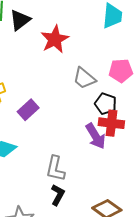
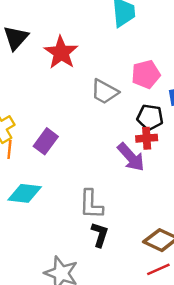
black pentagon: (106, 104) -> (150, 117), moved
red cross: (111, 123) -> (147, 138), size x0.7

